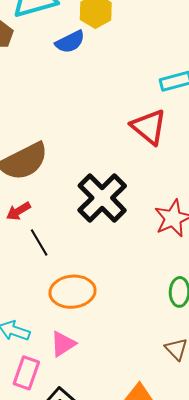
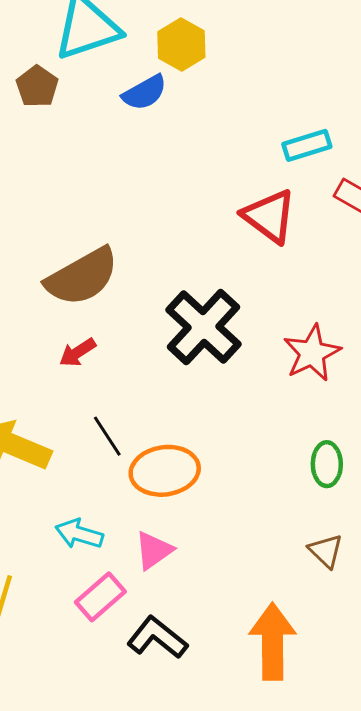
black line: (39, 242) -> (107, 436), moved
pink rectangle: (26, 373) -> (100, 597), turned 32

